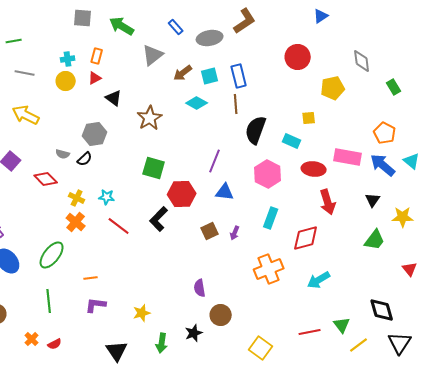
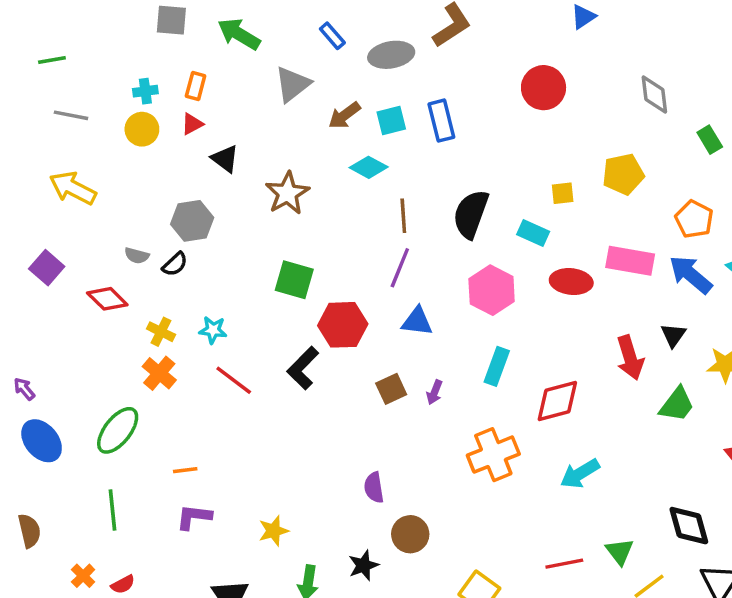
yellow pentagon: (333, 88) -> (623, 174), moved
brown line: (236, 104) -> (403, 216), moved
red arrow: (328, 202) -> (630, 358), moved

